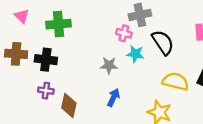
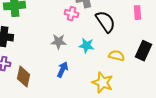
cyan star: (135, 54) -> (87, 46), moved
yellow semicircle: (175, 81) -> (117, 56), size x0.7

